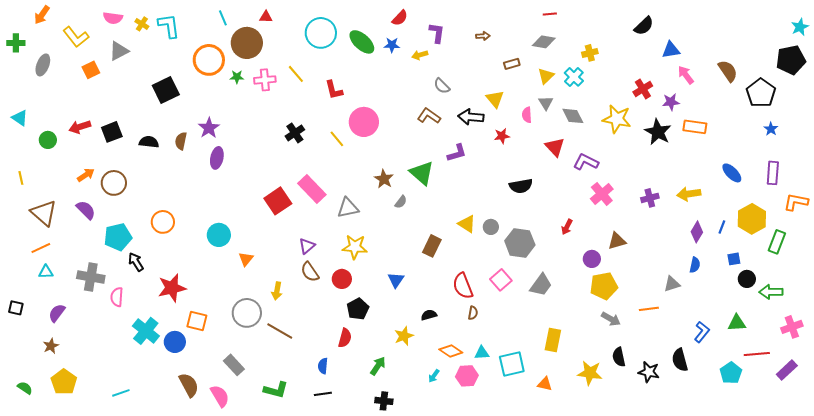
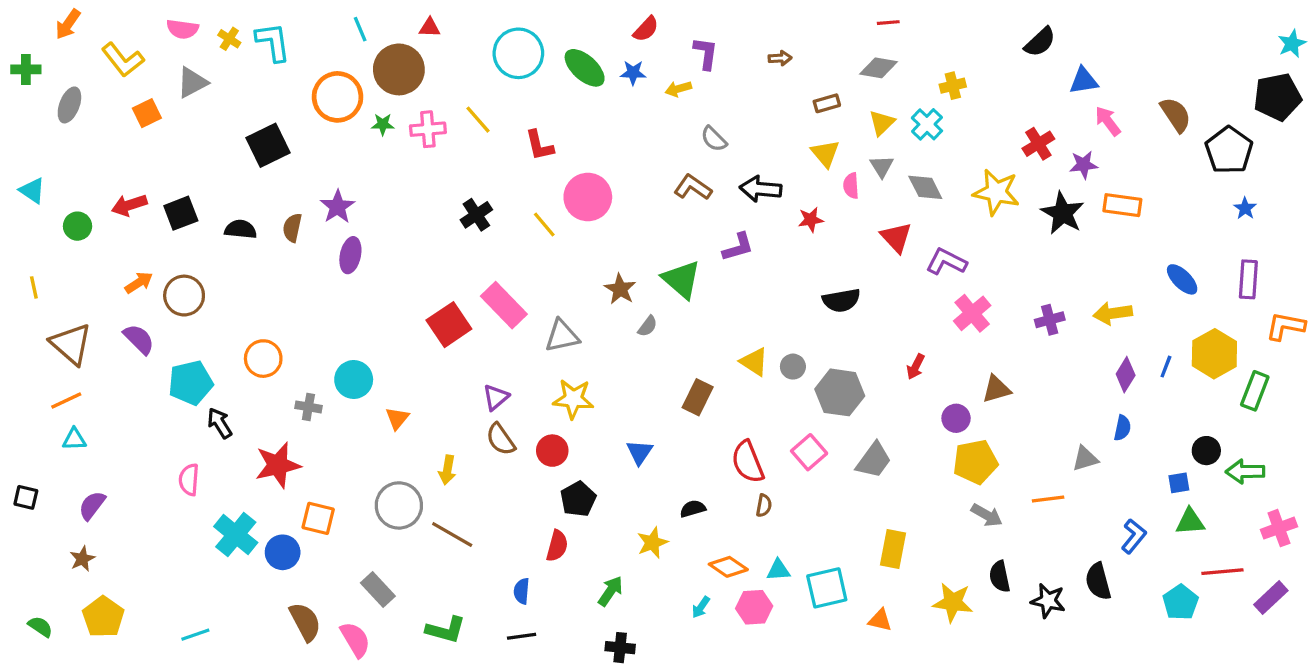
yellow triangle: (495, 99) -> (825, 153), moved
blue square: (734, 259) -> (1179, 483), moved
gray cross: (91, 277) -> (308, 407), moved, size x0.6

